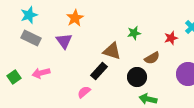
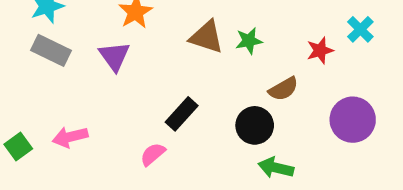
brown triangle: (112, 51) -> (207, 37), moved
pink arrow: (41, 73) -> (70, 137), moved
green square: (14, 77) -> (18, 147), moved

